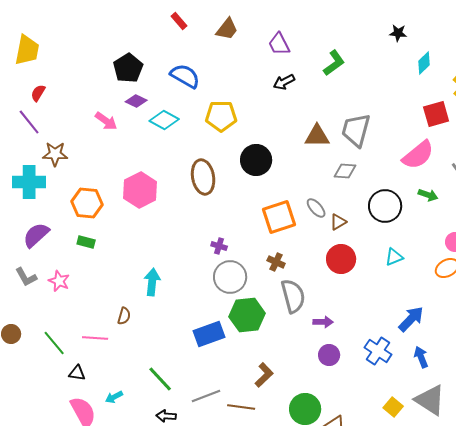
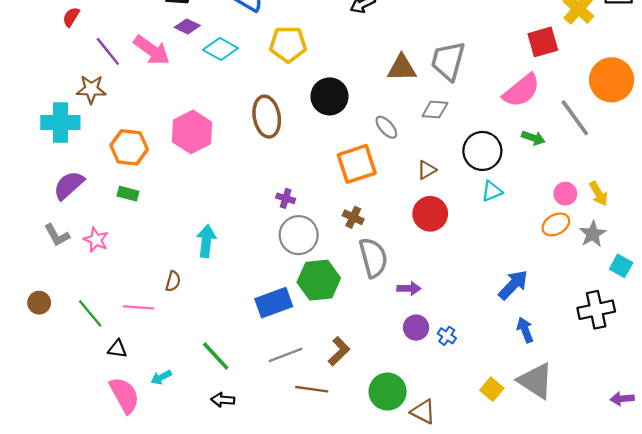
pink arrow: (106, 121) -> (152, 50), size x1.4
purple line: (29, 122) -> (108, 51), moved
gray ellipse: (316, 208) -> (386, 127), moved
cyan triangle: (394, 257) -> (492, 191), moved
blue cross: (378, 351) -> (447, 336), moved, size x0.6
gray line: (206, 396) -> (286, 355), moved

